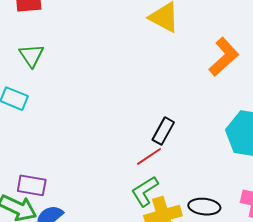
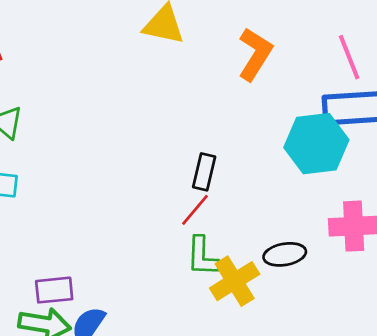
green L-shape: (145, 191) -> (202, 256), turned -40

